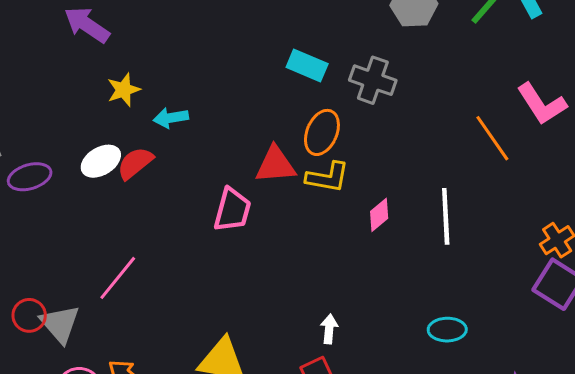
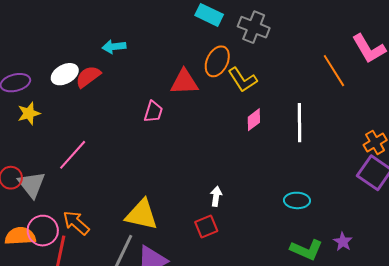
yellow star: (124, 90) -> (29, 113), moved
yellow L-shape: (328, 177) -> (242, 80), moved, turned 44
pink trapezoid: (232, 210) -> (153, 112), size x0.7

